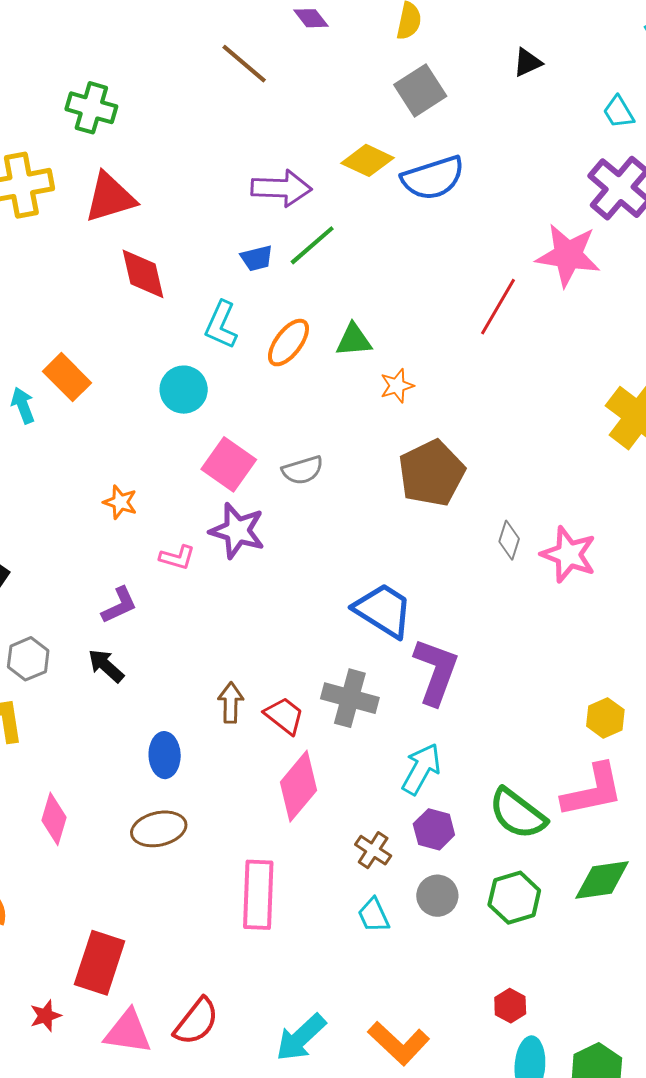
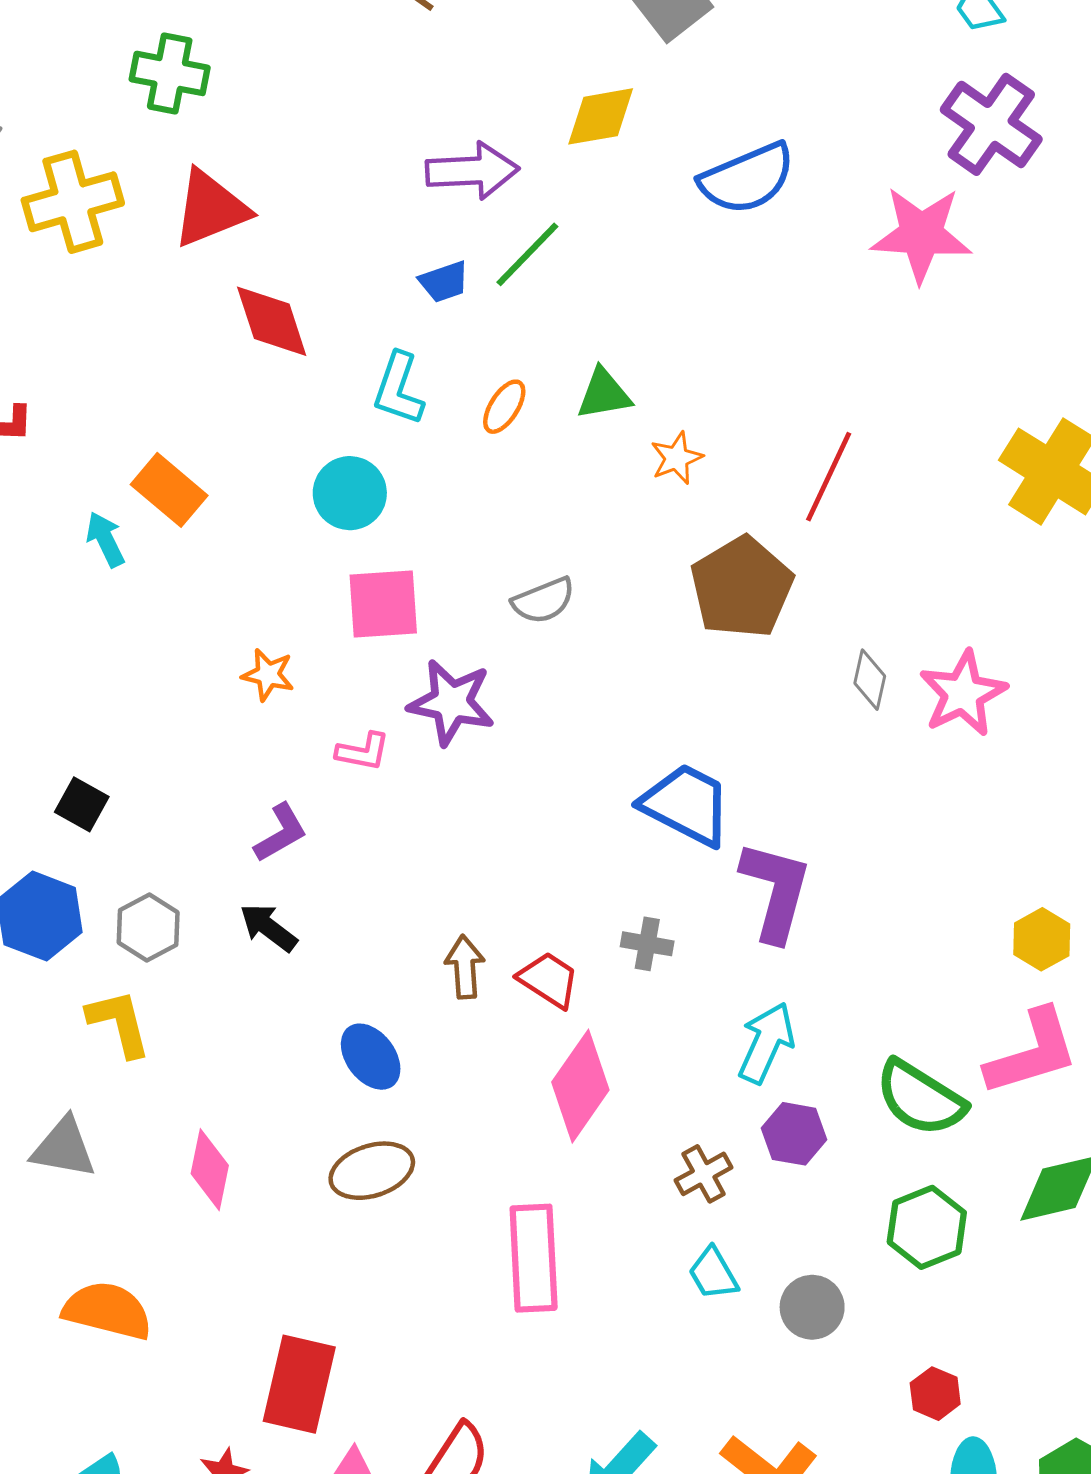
yellow diamond: (368, 160) -> (601, 116), turned -30
blue semicircle: (433, 178) -> (747, 178), moved
red line: (498, 307) -> (829, 477), moved
orange ellipse: (288, 343) -> (504, 407), size x0.7
pink square: (229, 464) -> (383, 604), moved, turned -34
pink star: (569, 554) -> (963, 693), turned 30
gray cross: (350, 698) -> (647, 944), size x0.6
blue ellipse: (165, 755) -> (371, 1057), turned -30
brown cross: (373, 850) -> (704, 1174), turned 33
gray circle: (437, 896) -> (812, 1307), moved

